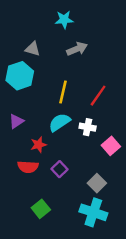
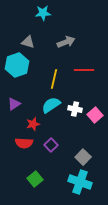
cyan star: (64, 20) -> (43, 13), moved
red line: (98, 96) -> (84, 70), moved, turned 54
pink square: (111, 146) -> (95, 115), moved

